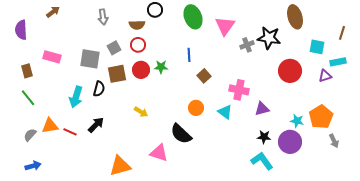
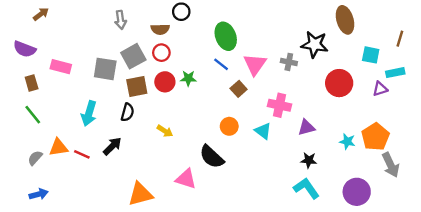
brown arrow: (53, 12) -> (41, 14), moved
green ellipse: (193, 17) -> (226, 36), moved
pink triangle: (225, 26) -> (255, 64), moved
purple semicircle: (21, 30) -> (25, 49), moved, turned -66
gray cross: (247, 45) -> (289, 62), moved, turned 32
gray square: (114, 48) -> (133, 56), size x1.5
blue line: (189, 55) -> (221, 64), turned -48
black semicircle: (99, 89) -> (127, 112), moved
gray arrow: (334, 141) -> (391, 165), size x1.5
purple circle: (290, 142) -> (357, 192), moved

